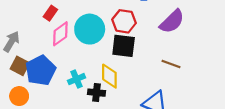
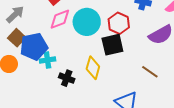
black square: (124, 46) -> (112, 45), turned -35
cyan cross: (77, 79) -> (48, 60), moved
black cross: (96, 93) -> (67, 78), moved

